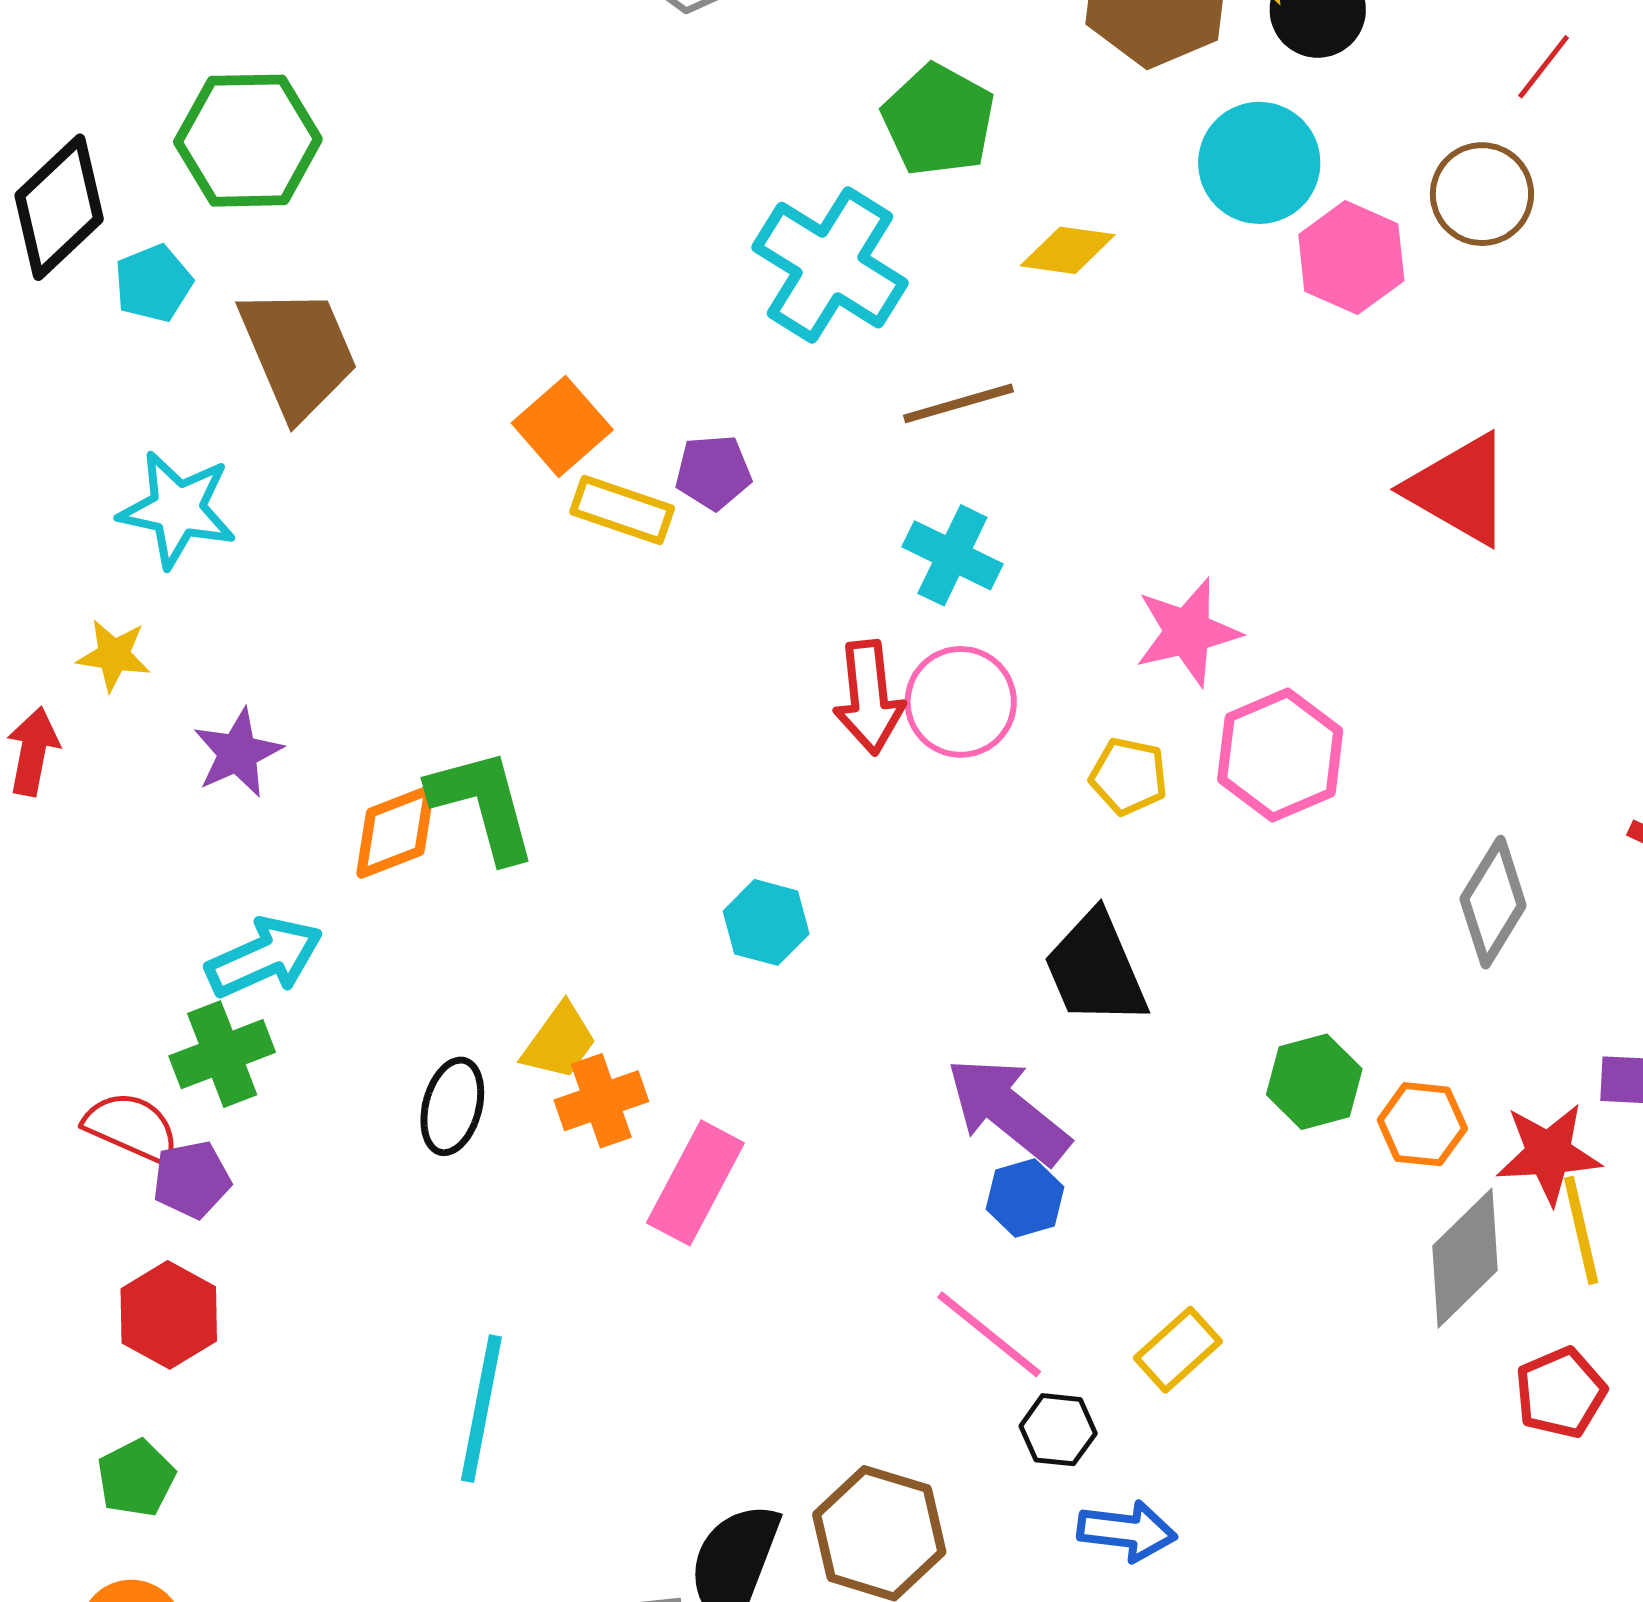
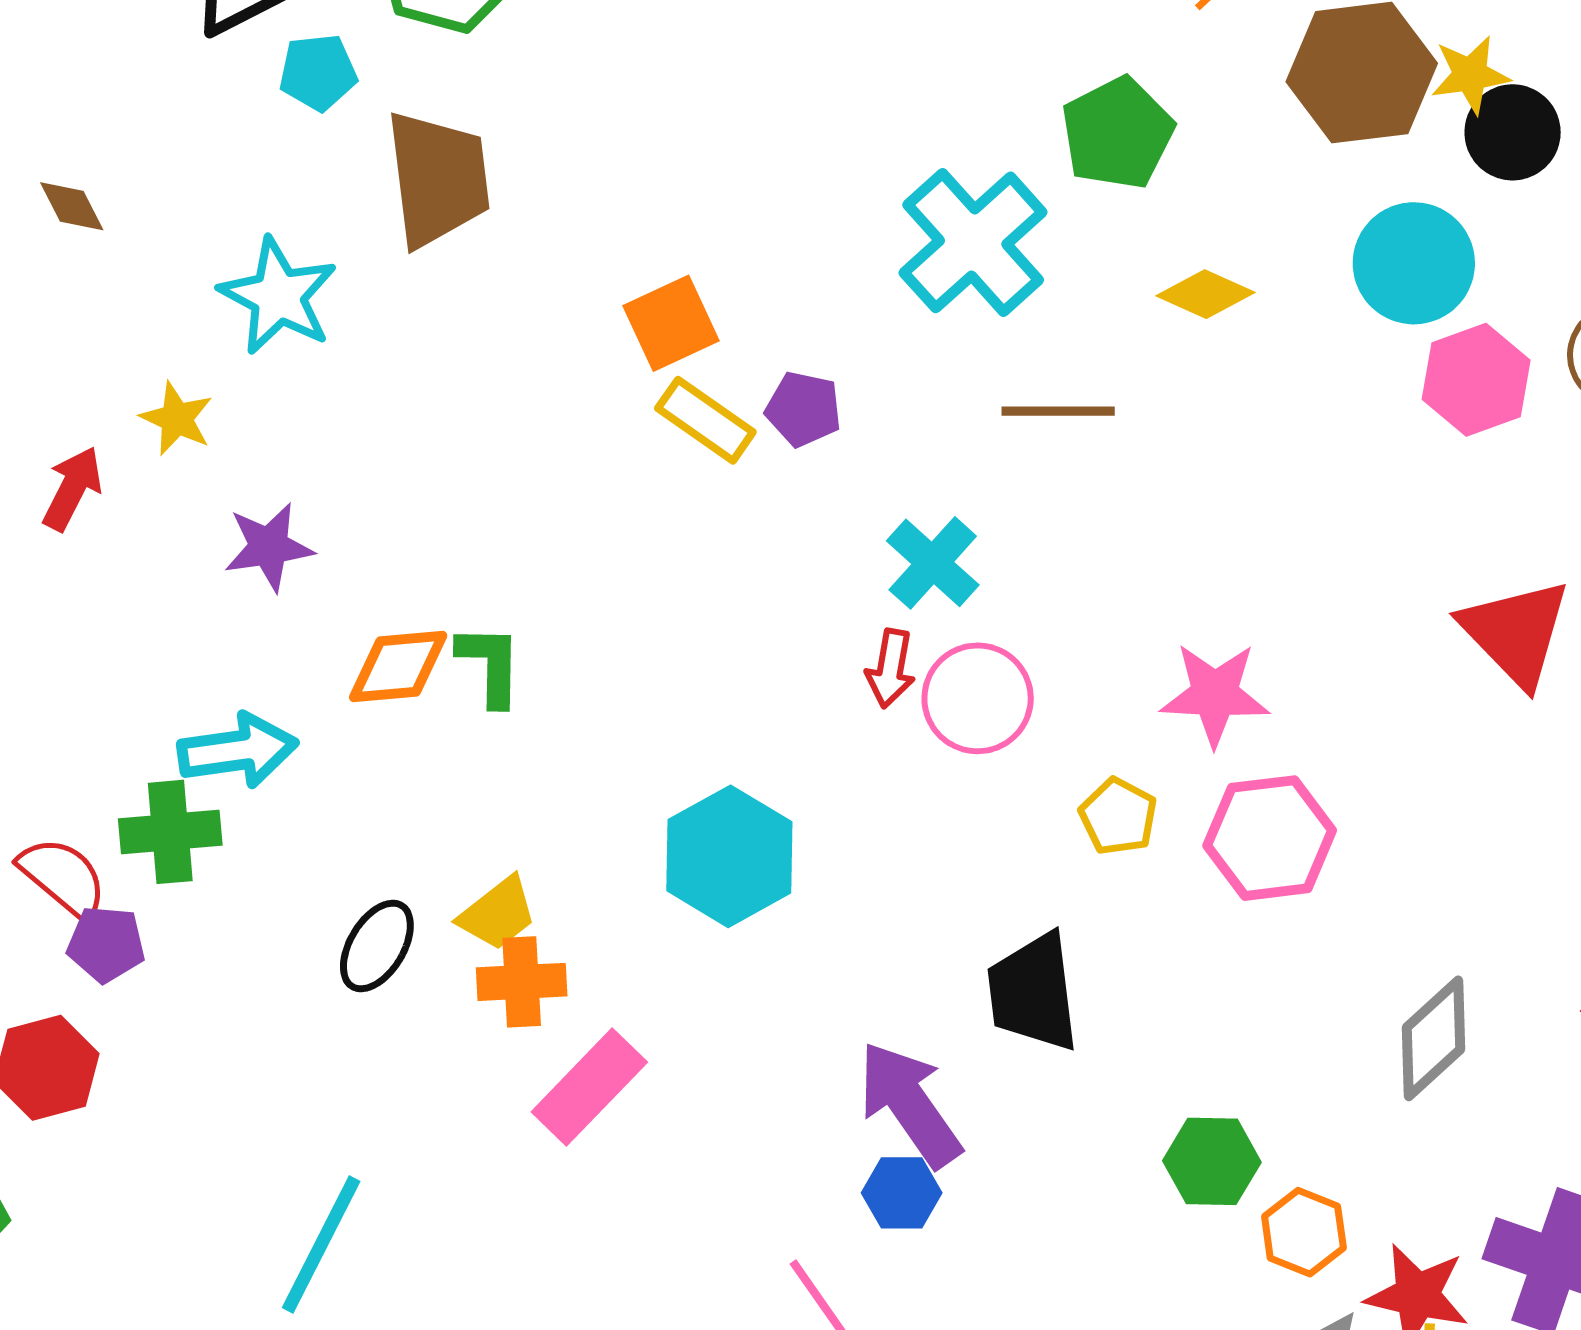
cyan cross: (952, 555) -> (933, 563), moved
red arrow: (869, 697) -> (891, 669), size x0.7
green L-shape: (483, 805) -> (490, 665), size x0.7
cyan hexagon: (766, 922) -> (729, 856), size x1.6

